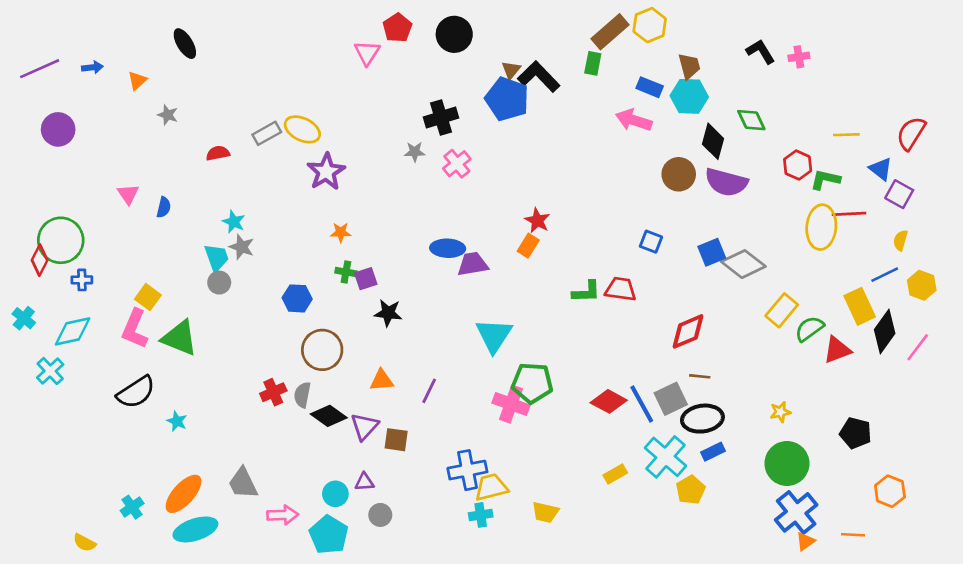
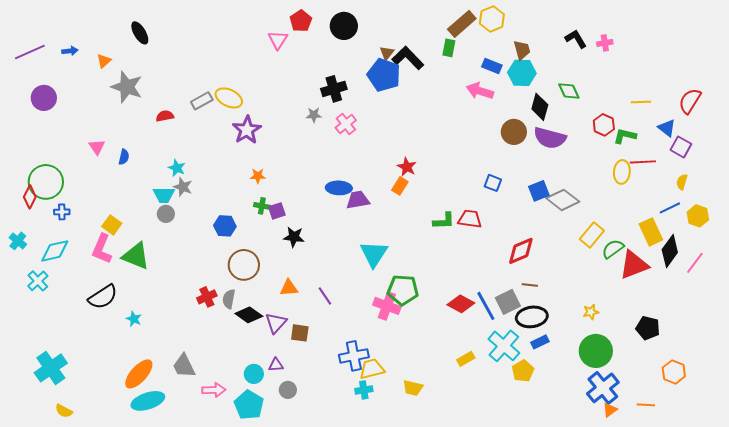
gray star: (168, 115) -> (127, 87), size x2.0
yellow ellipse: (821, 227) -> (622, 172), size x0.7
cyan trapezoid: (217, 257) -> (164, 195), turned 110
red triangle: (837, 350) -> (634, 265), size x1.4
purple line: (429, 391) -> (325, 296), turned -60
cyan cross: (132, 507) -> (51, 368), moved, size x1.8

